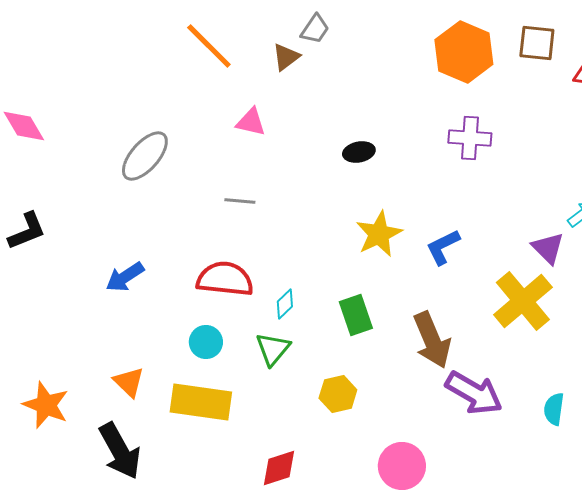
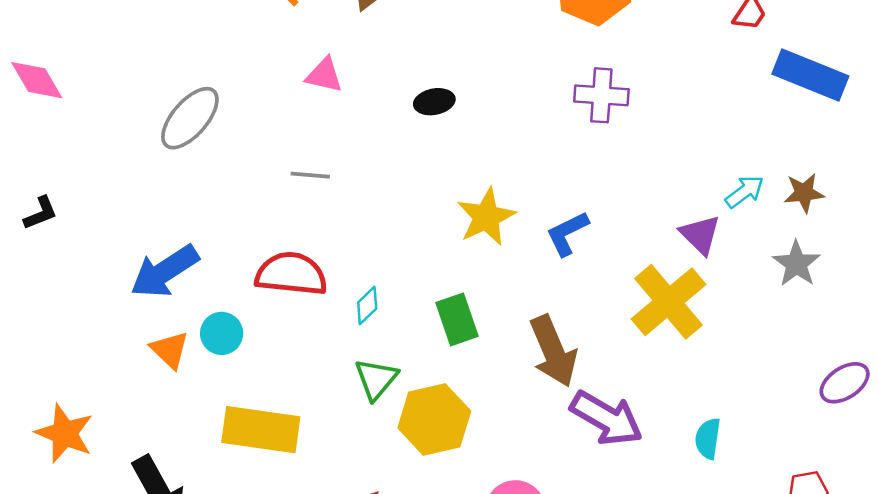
black ellipse: (359, 152) -> (434, 102), moved
black L-shape: (27, 231) -> (41, 213), size x0.7
blue arrow: (125, 277) -> (165, 271), size x1.4
cyan circle: (206, 342) -> (222, 333), moved
green triangle: (273, 349) -> (376, 379), moved
orange triangle: (129, 382) -> (170, 350), moved
yellow hexagon: (338, 394) -> (434, 419), size x1.5

